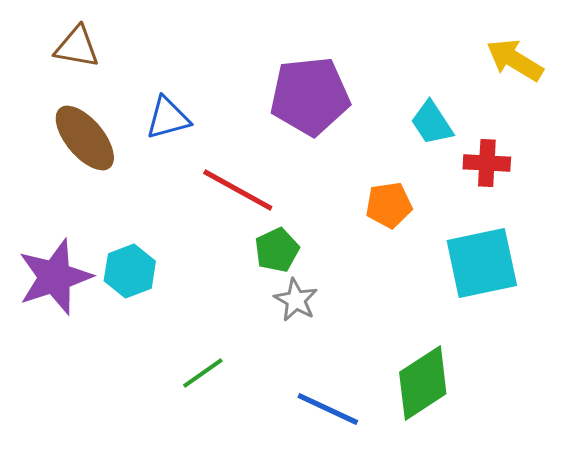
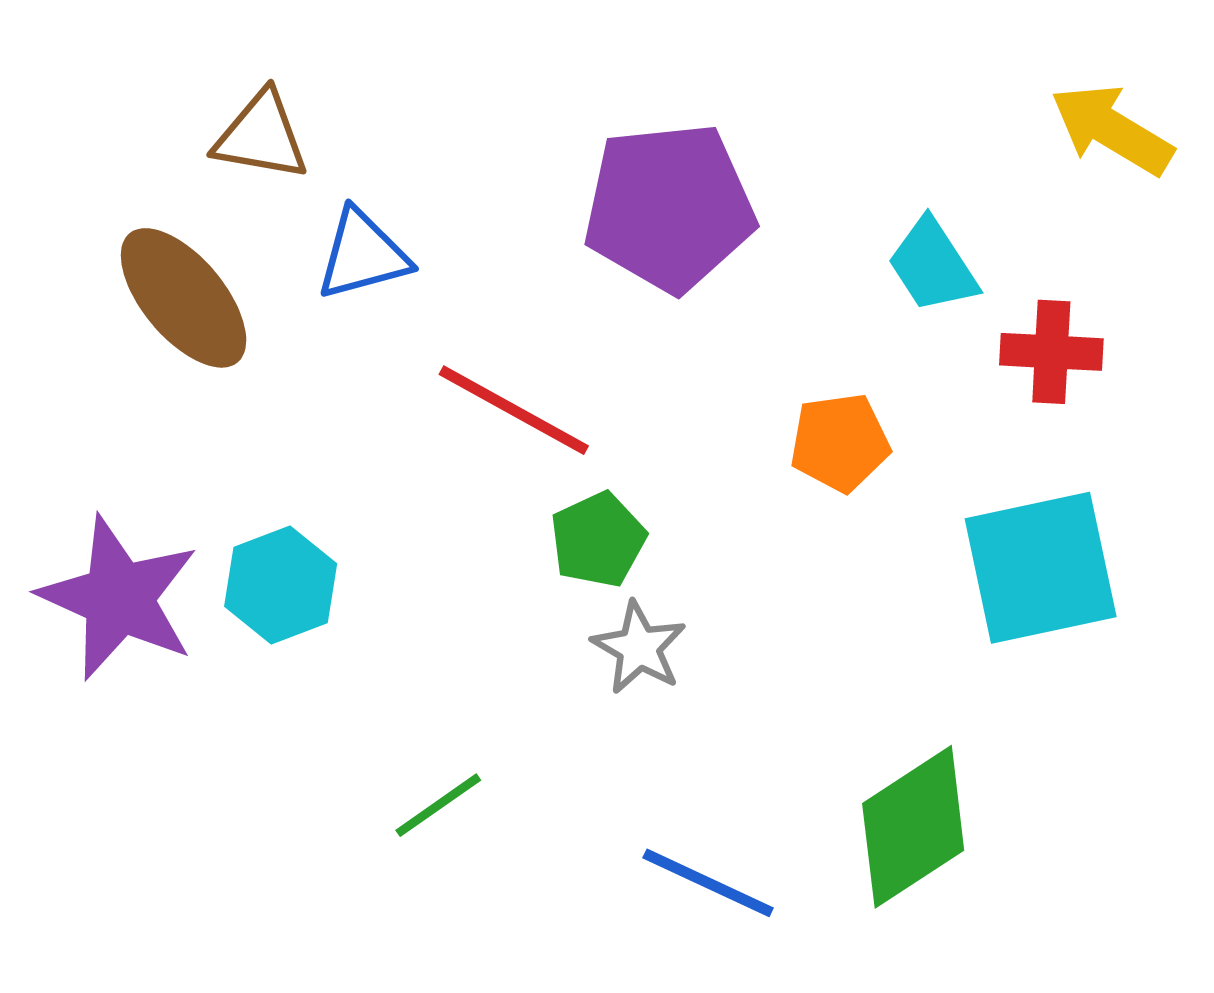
brown triangle: (77, 47) -> (261, 136), moved
purple star: (55, 277) -> (119, 598), turned -30

